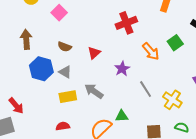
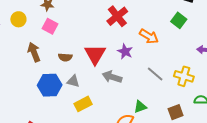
brown arrow: (26, 39) -> (34, 52), moved
green square: (175, 43) -> (179, 20), moved
red triangle: (94, 53) -> (95, 54), size x1.6
purple star: (122, 69) -> (125, 51), moved
gray arrow: (94, 91) -> (112, 77), moved

